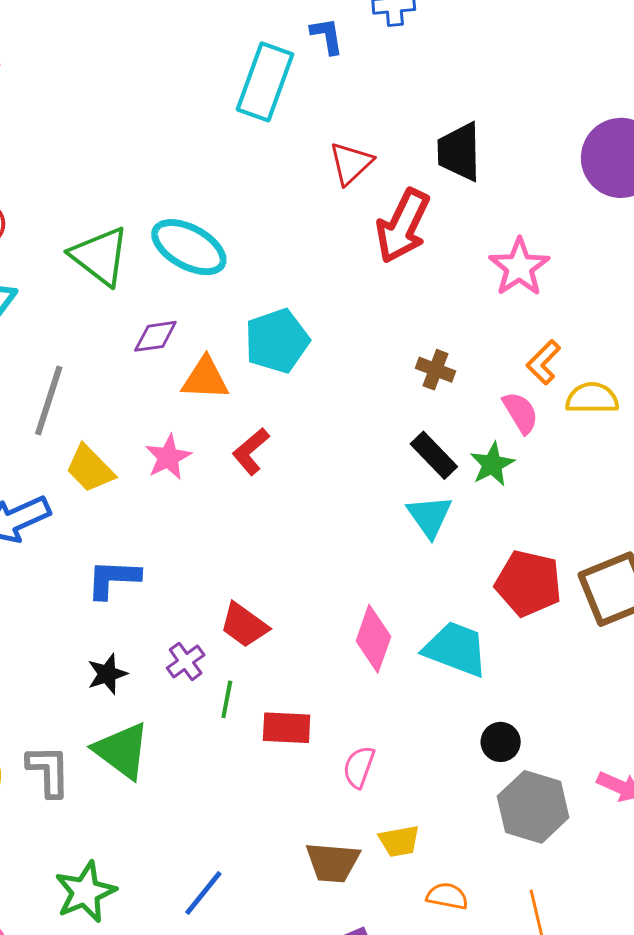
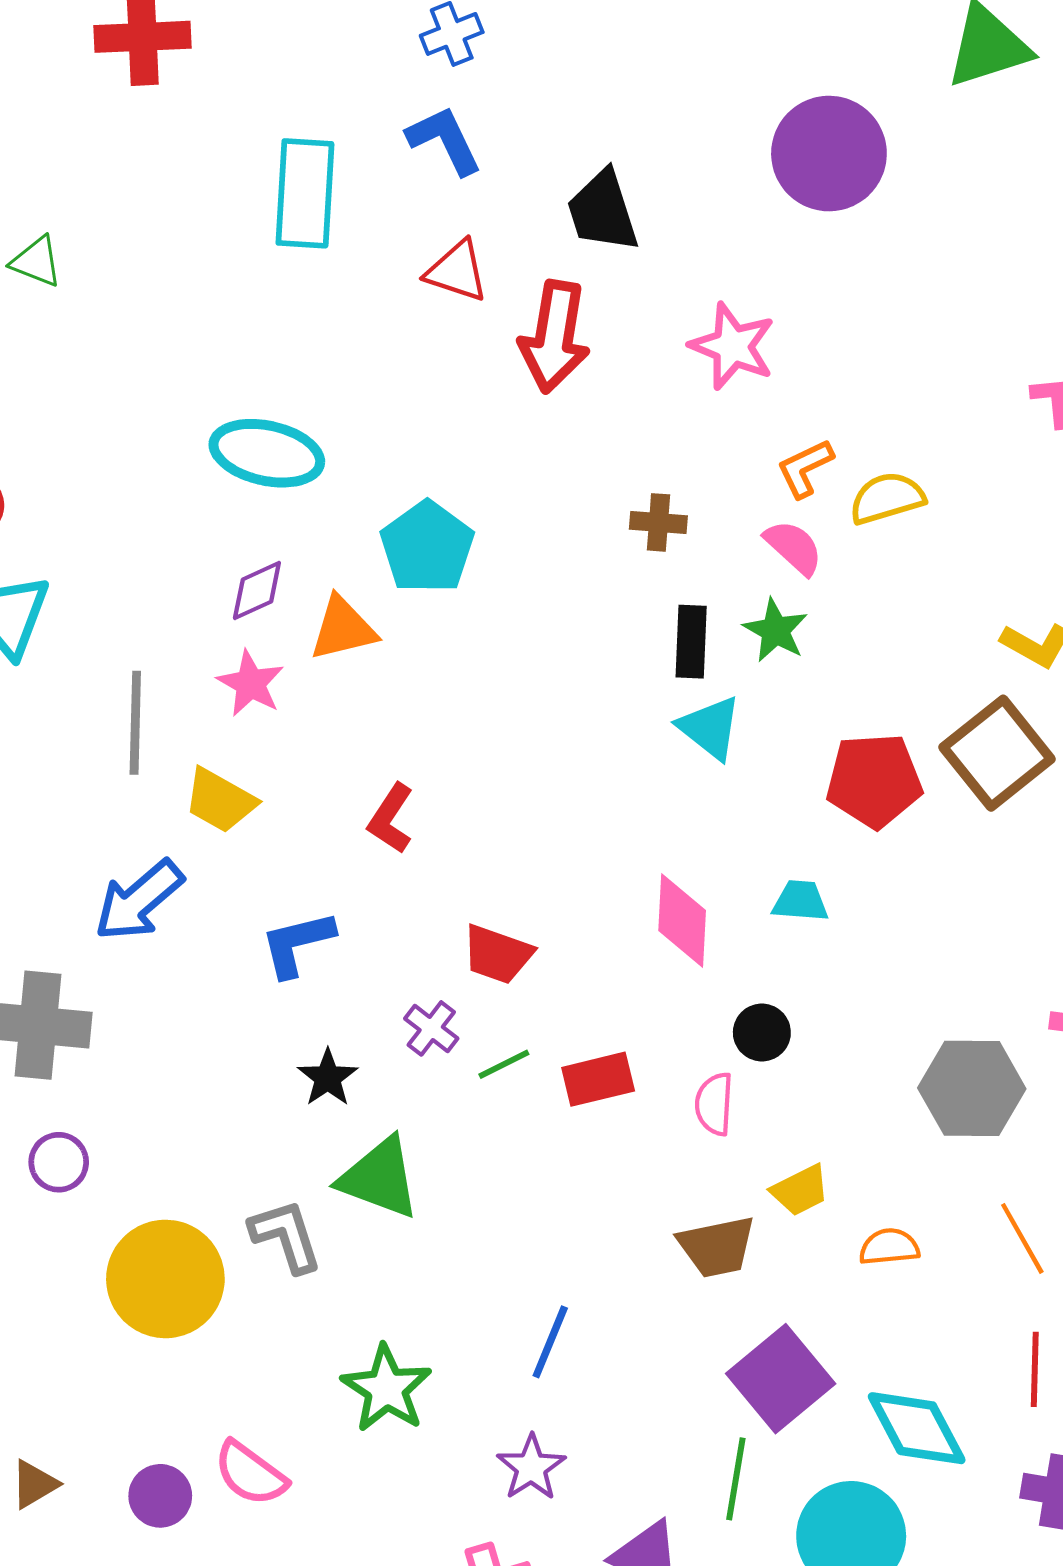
blue L-shape: (327, 36) -> (444, 140), moved, size x1.4
red triangle: (351, 163) -> (457, 271), turned -42
green triangle: (100, 256) -> (36, 262), moved, size x0.6
orange L-shape: (544, 362) -> (805, 468), turned 36
red L-shape: (251, 451) -> (391, 818), moved
black rectangle: (434, 455) -> (691, 642), turned 63
pink star: (168, 457) -> (251, 683), moved
cyan trapezoid: (456, 649) -> (800, 901), size x0.6
green line: (227, 699) -> (504, 1064), turned 69
black circle: (501, 742) -> (762, 1033), moved

